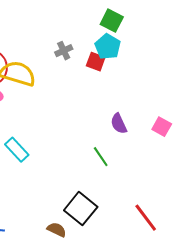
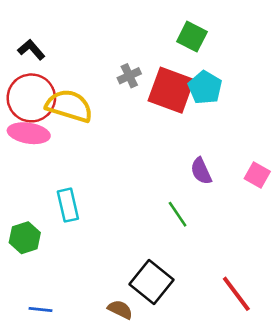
cyan pentagon: (108, 47) -> (205, 87), moved
red square: (96, 62) -> (171, 90), size x1.8
cyan rectangle: (17, 150) -> (68, 205), turned 30

